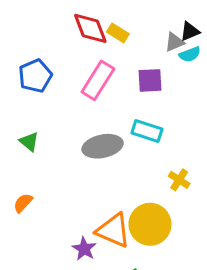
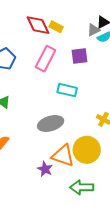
cyan rectangle: (147, 131) -> (67, 90), moved
gray ellipse: (103, 146) -> (51, 123), moved

